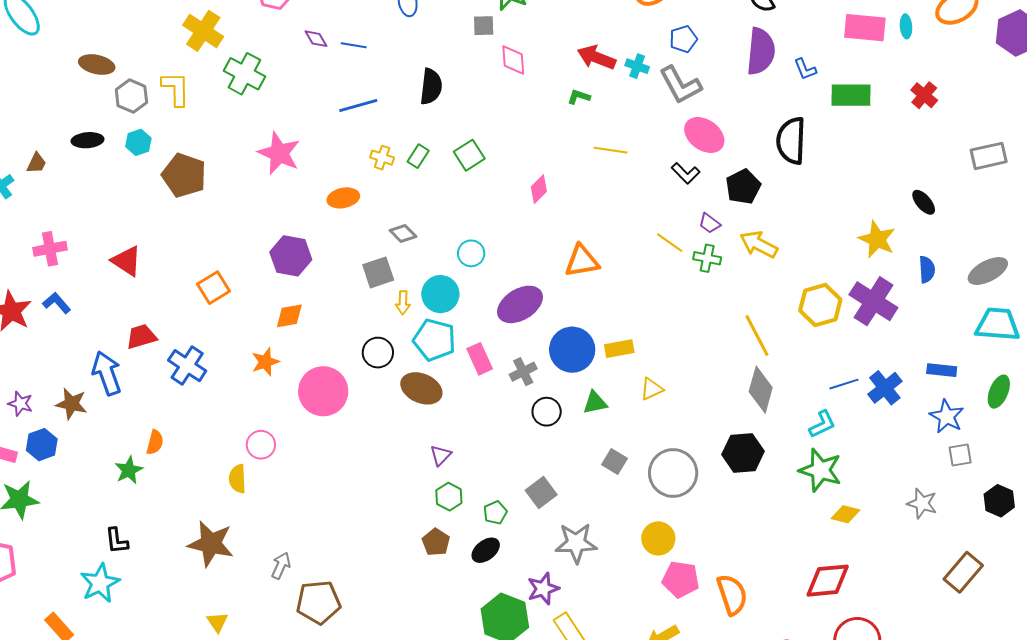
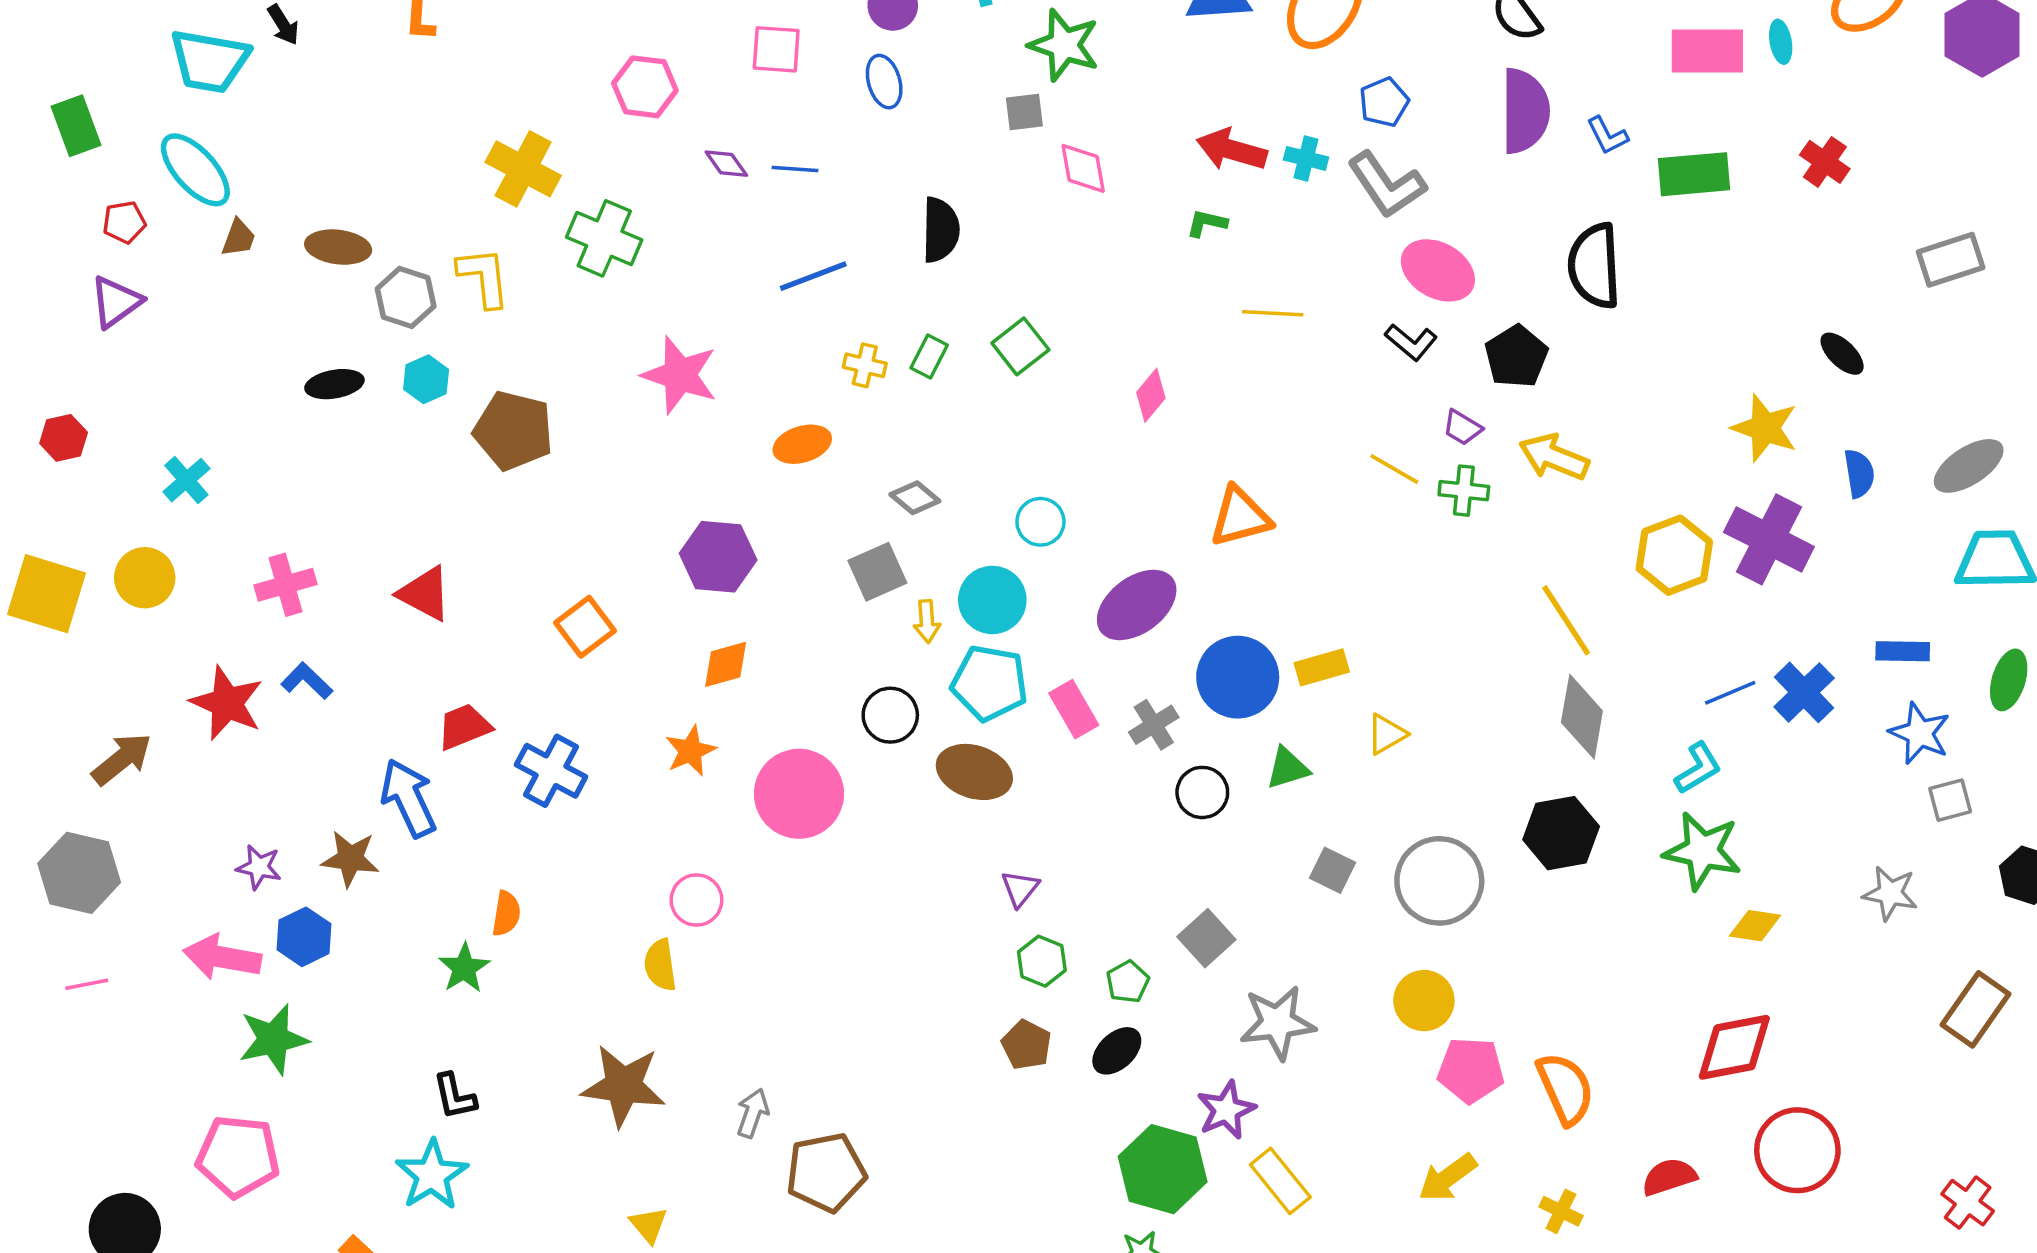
brown trapezoid: (37, 163) -> (239, 238), moved

